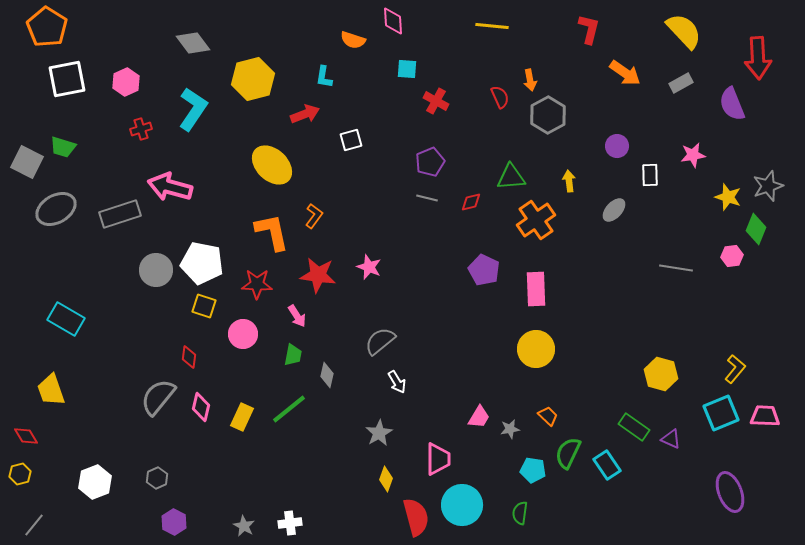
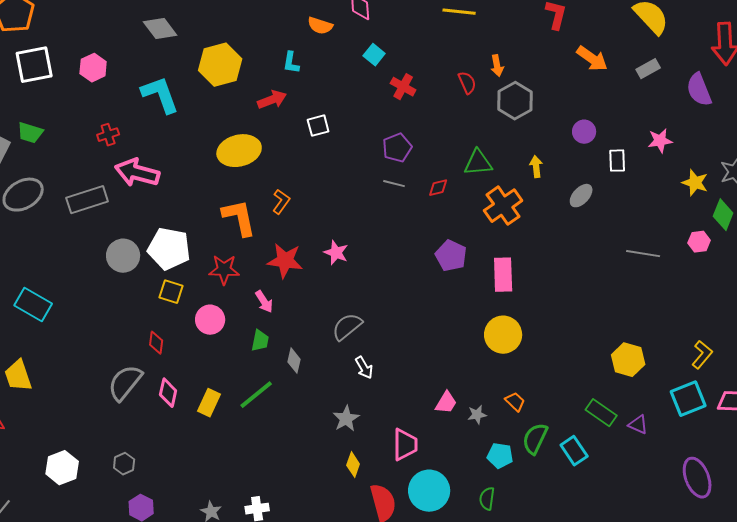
cyan square: (407, 69) -> (374, 55), turned 35
cyan L-shape: (193, 109) -> (160, 95), turned -54
red cross: (141, 129) -> (108, 135), moved
yellow ellipse: (272, 165) -> (239, 151), turned -57

